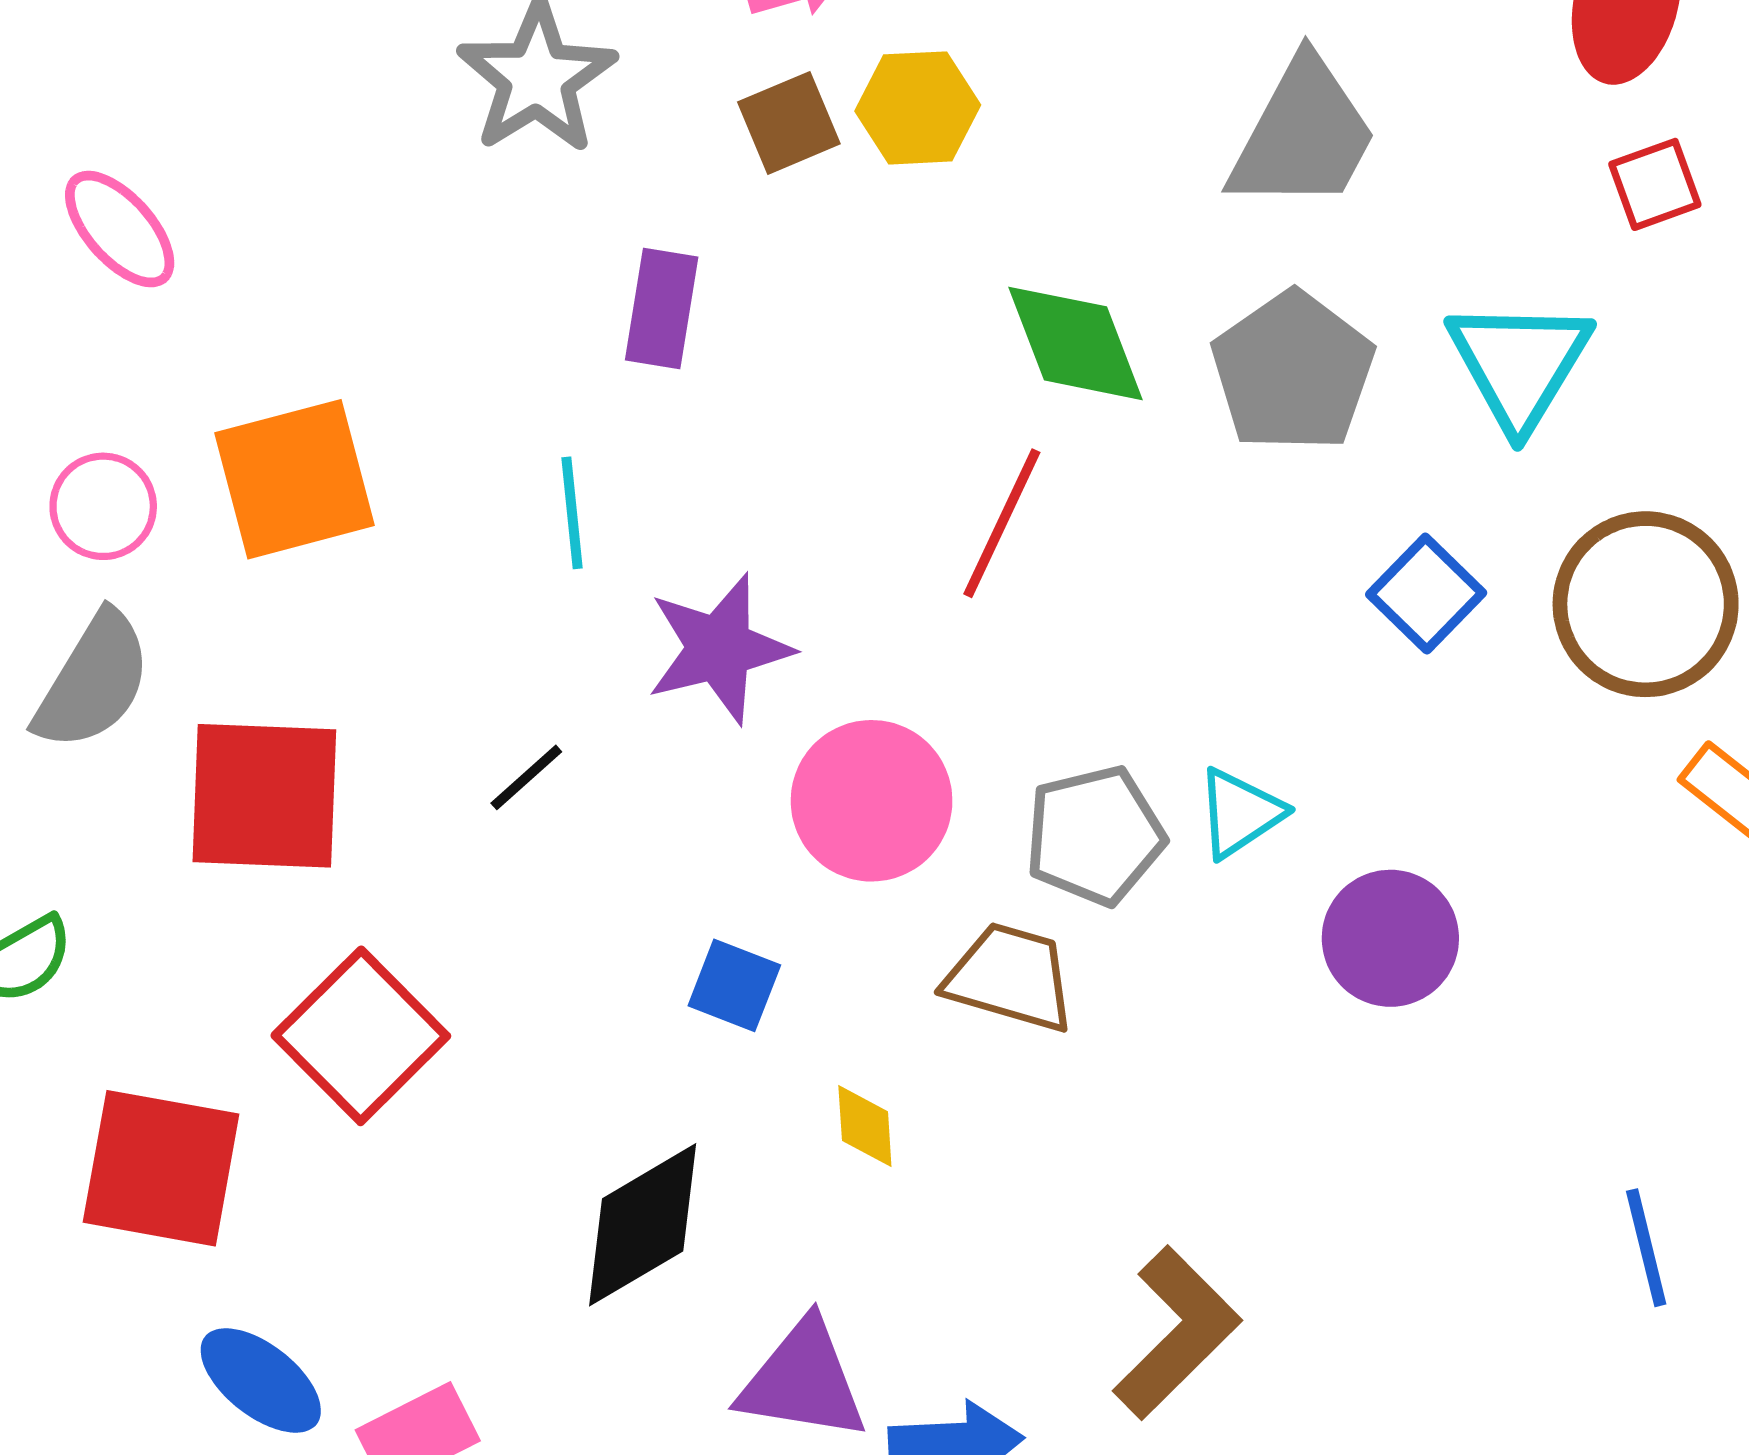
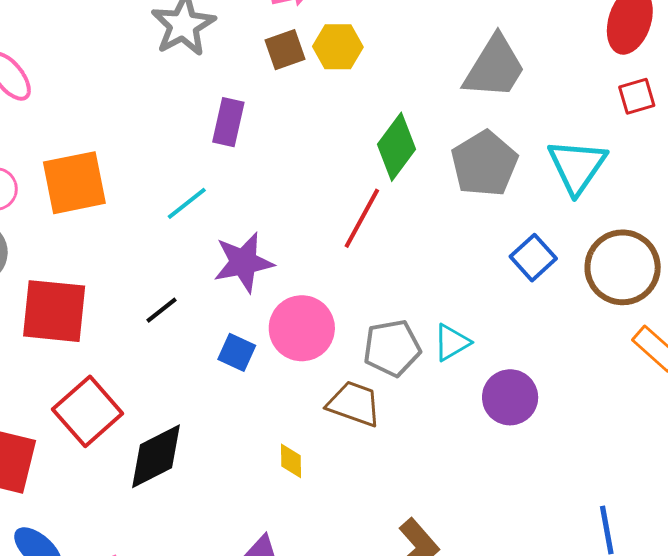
green diamond: (1075, 343) -> (396, 147), turned 54
cyan line: (572, 513) -> (187, 203), turned 54
blue square: (734, 985) -> (237, 352), moved
black diamond: (643, 1225) -> (156, 456), moved

